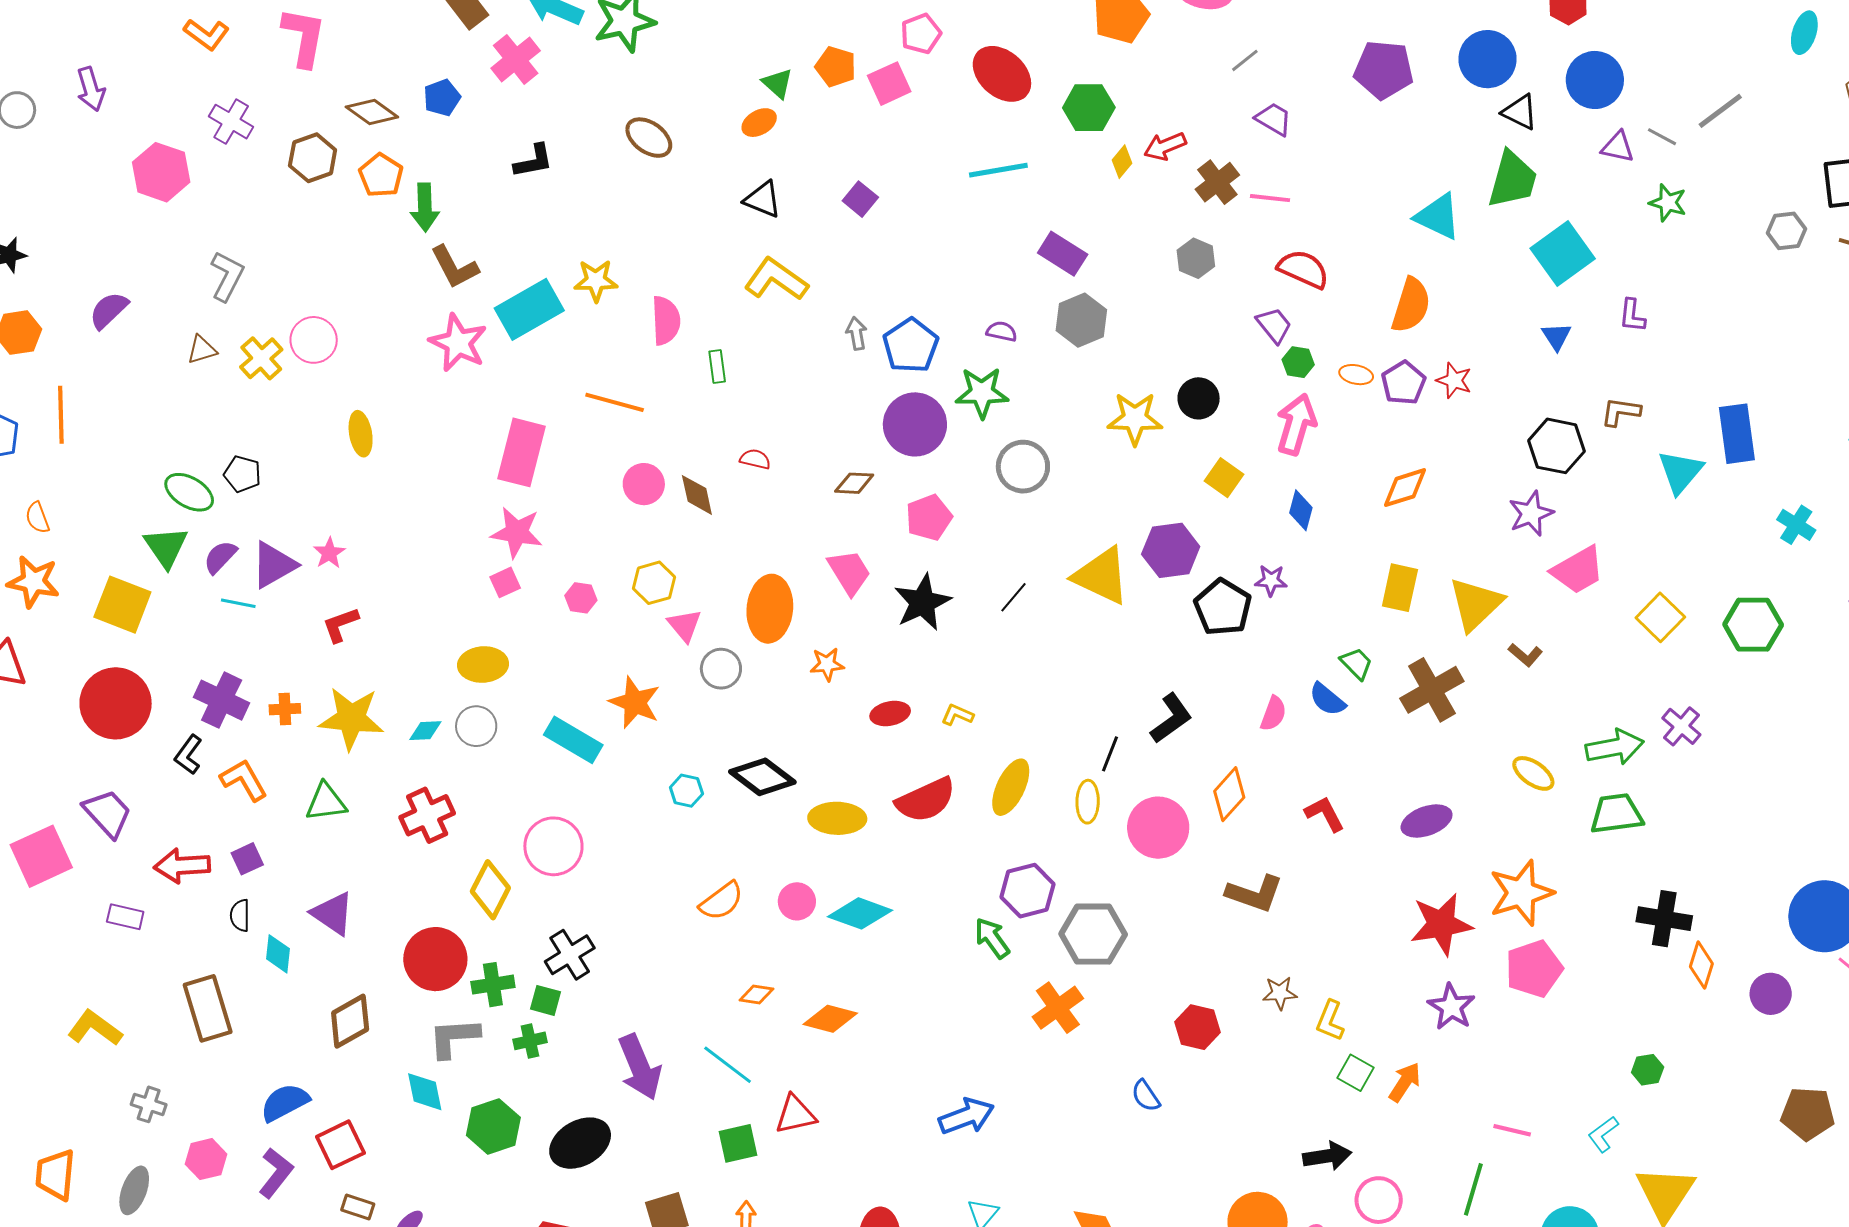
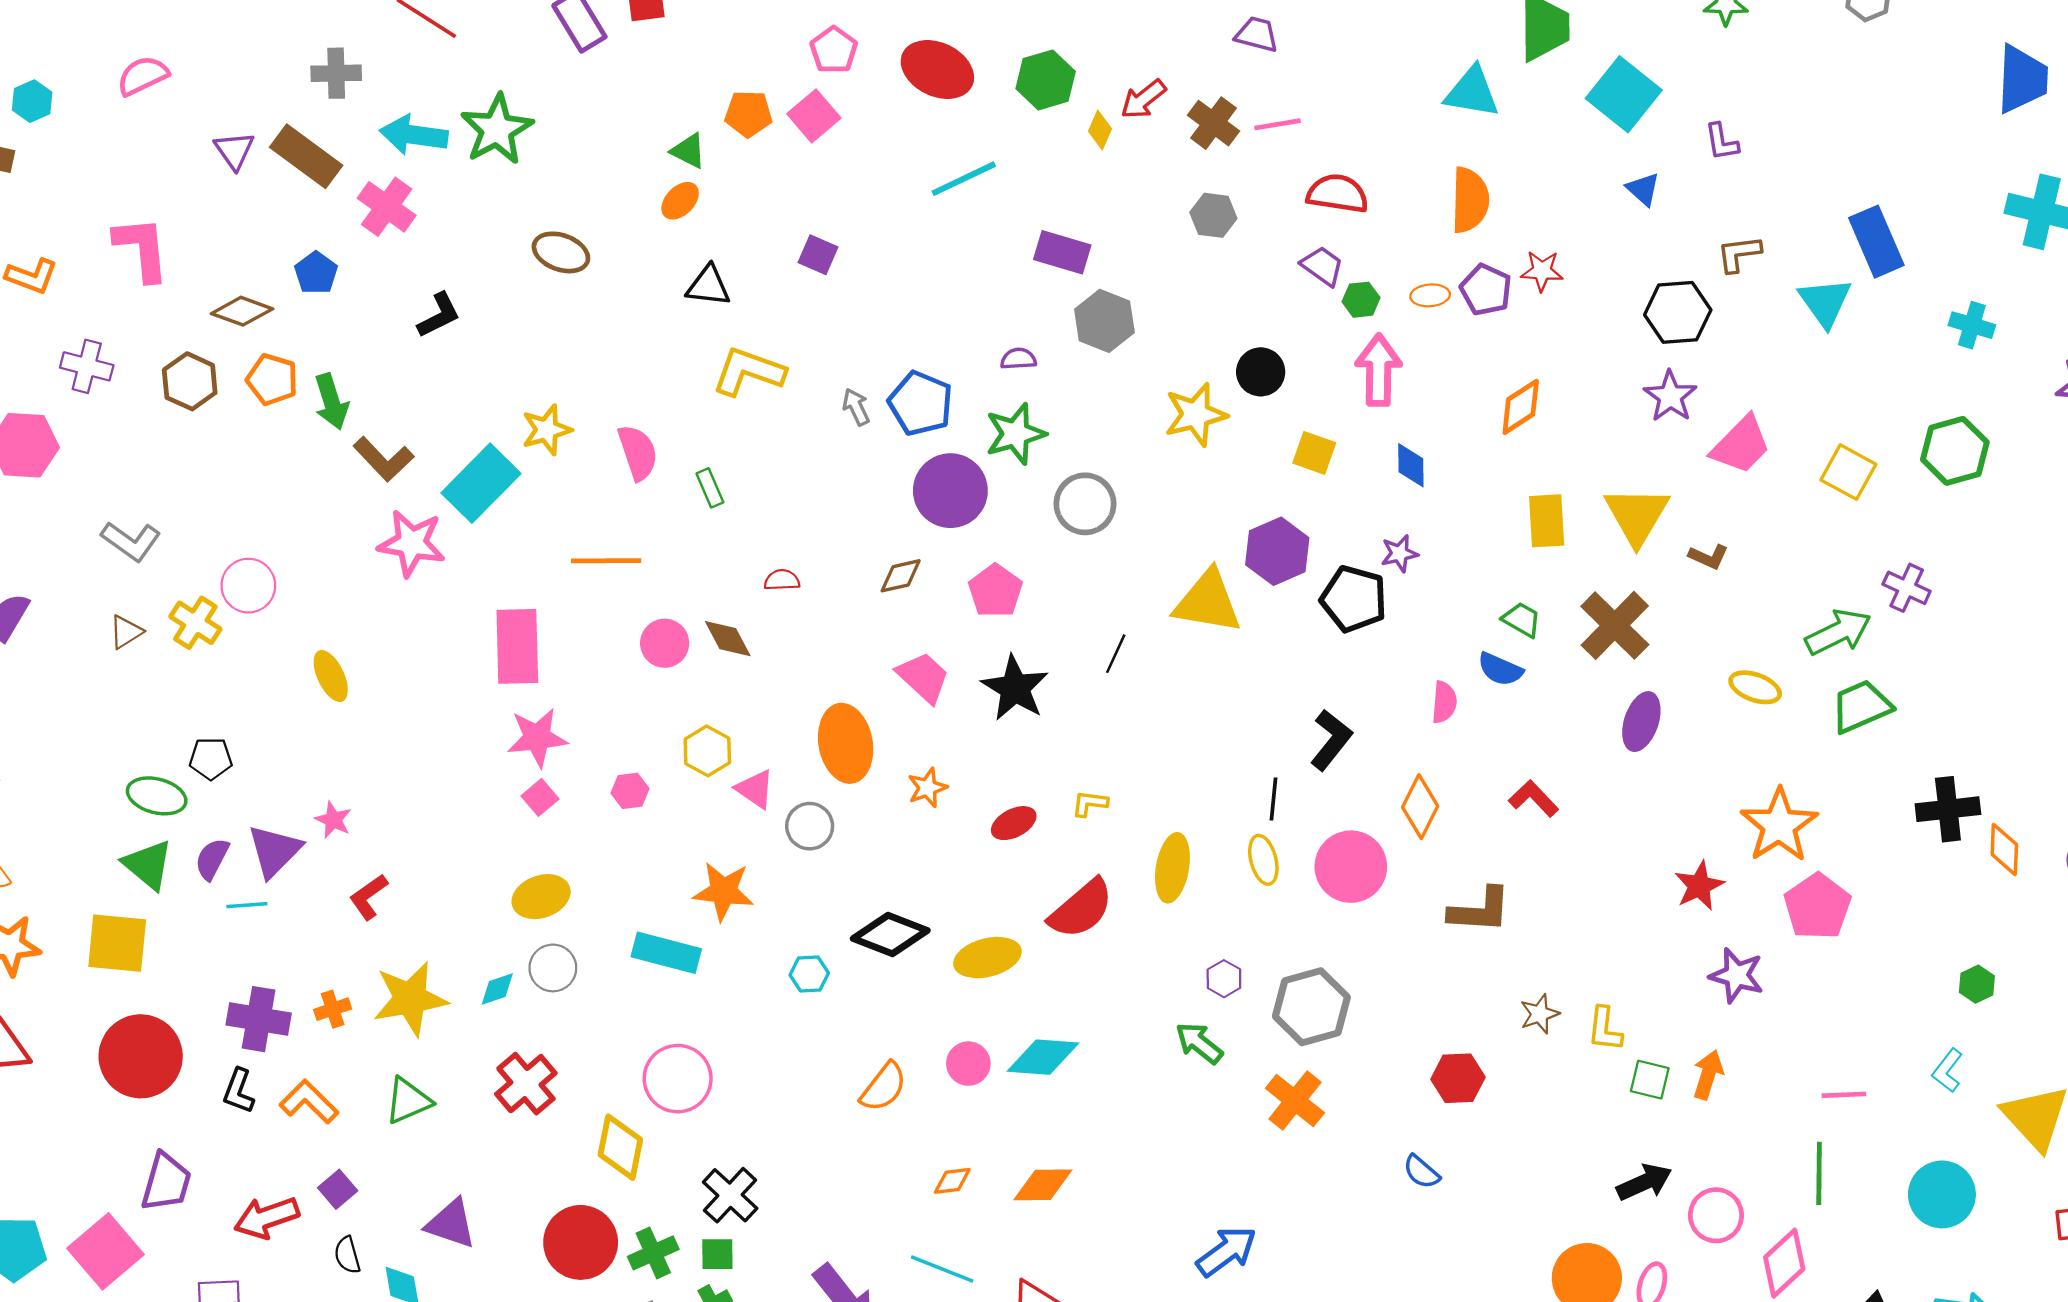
gray L-shape: (227, 276) -> (131, 541), turned 114
purple trapezoid: (107, 813) -> (166, 1182), turned 74
purple ellipse: (1427, 821) -> (1641, 722), moved, turned -36
purple hexagon: (1027, 891) -> (1224, 979), size x0.6
red star: (1441, 924) -> (1699, 886), size x0.7

